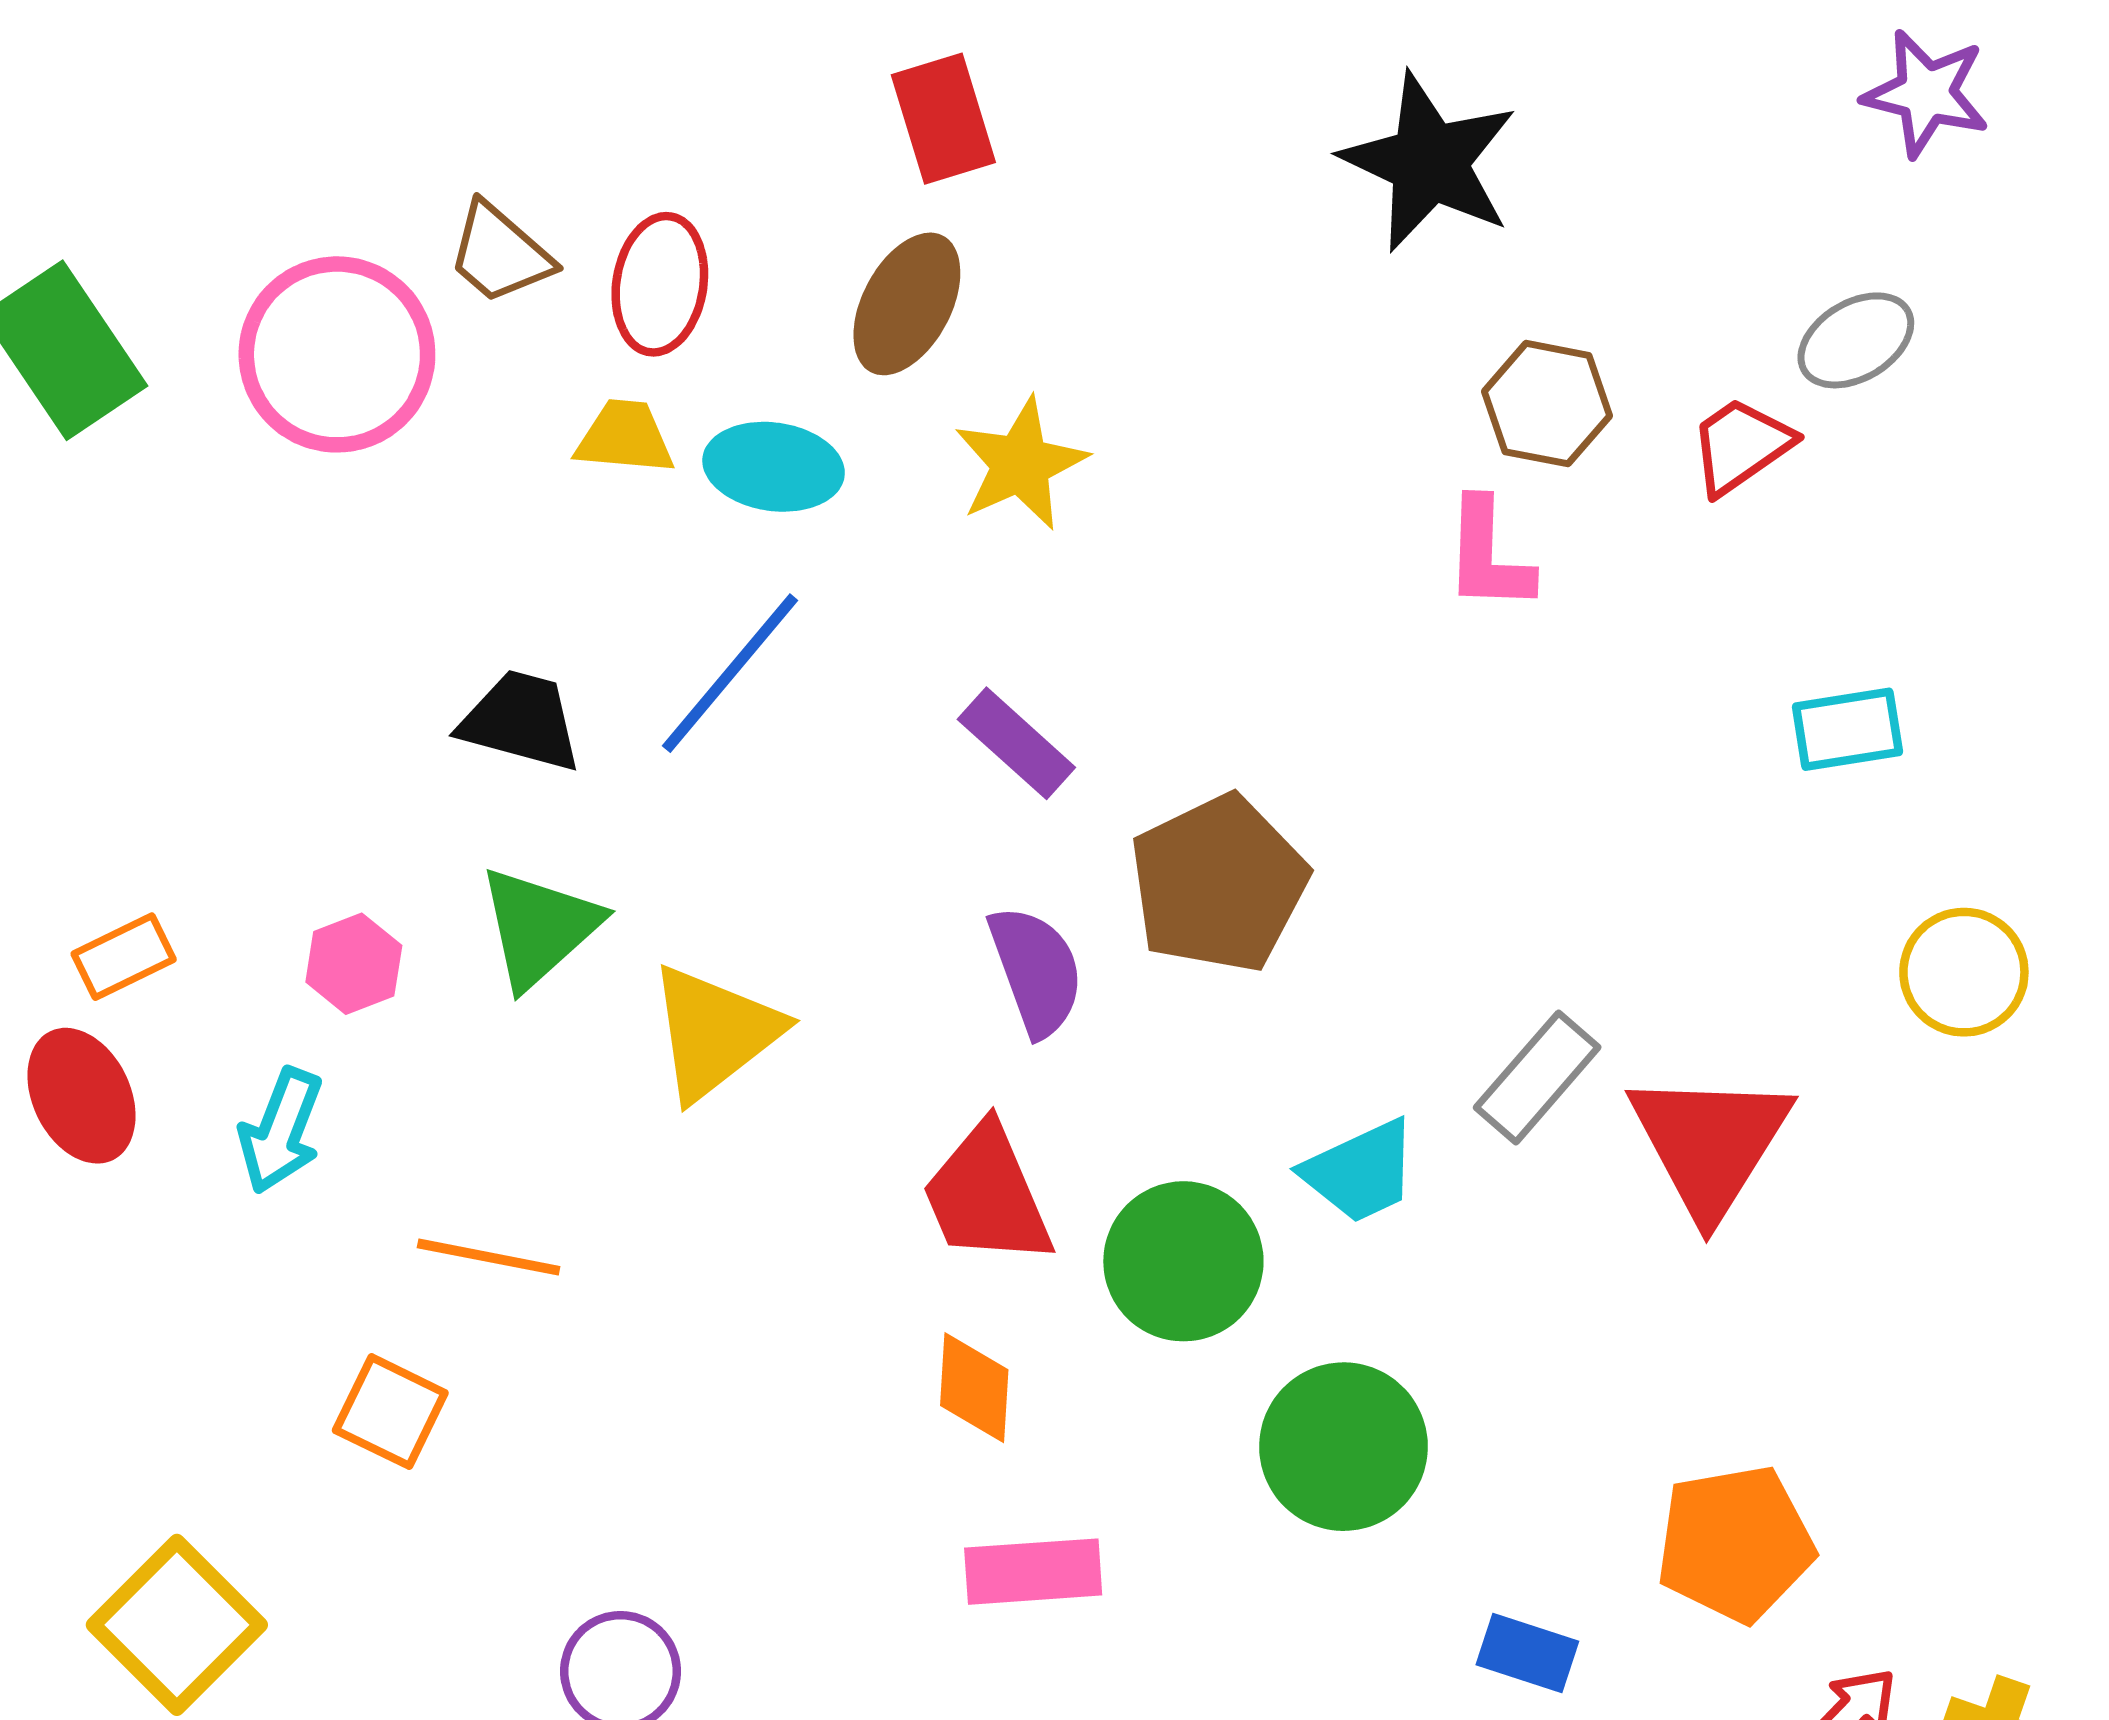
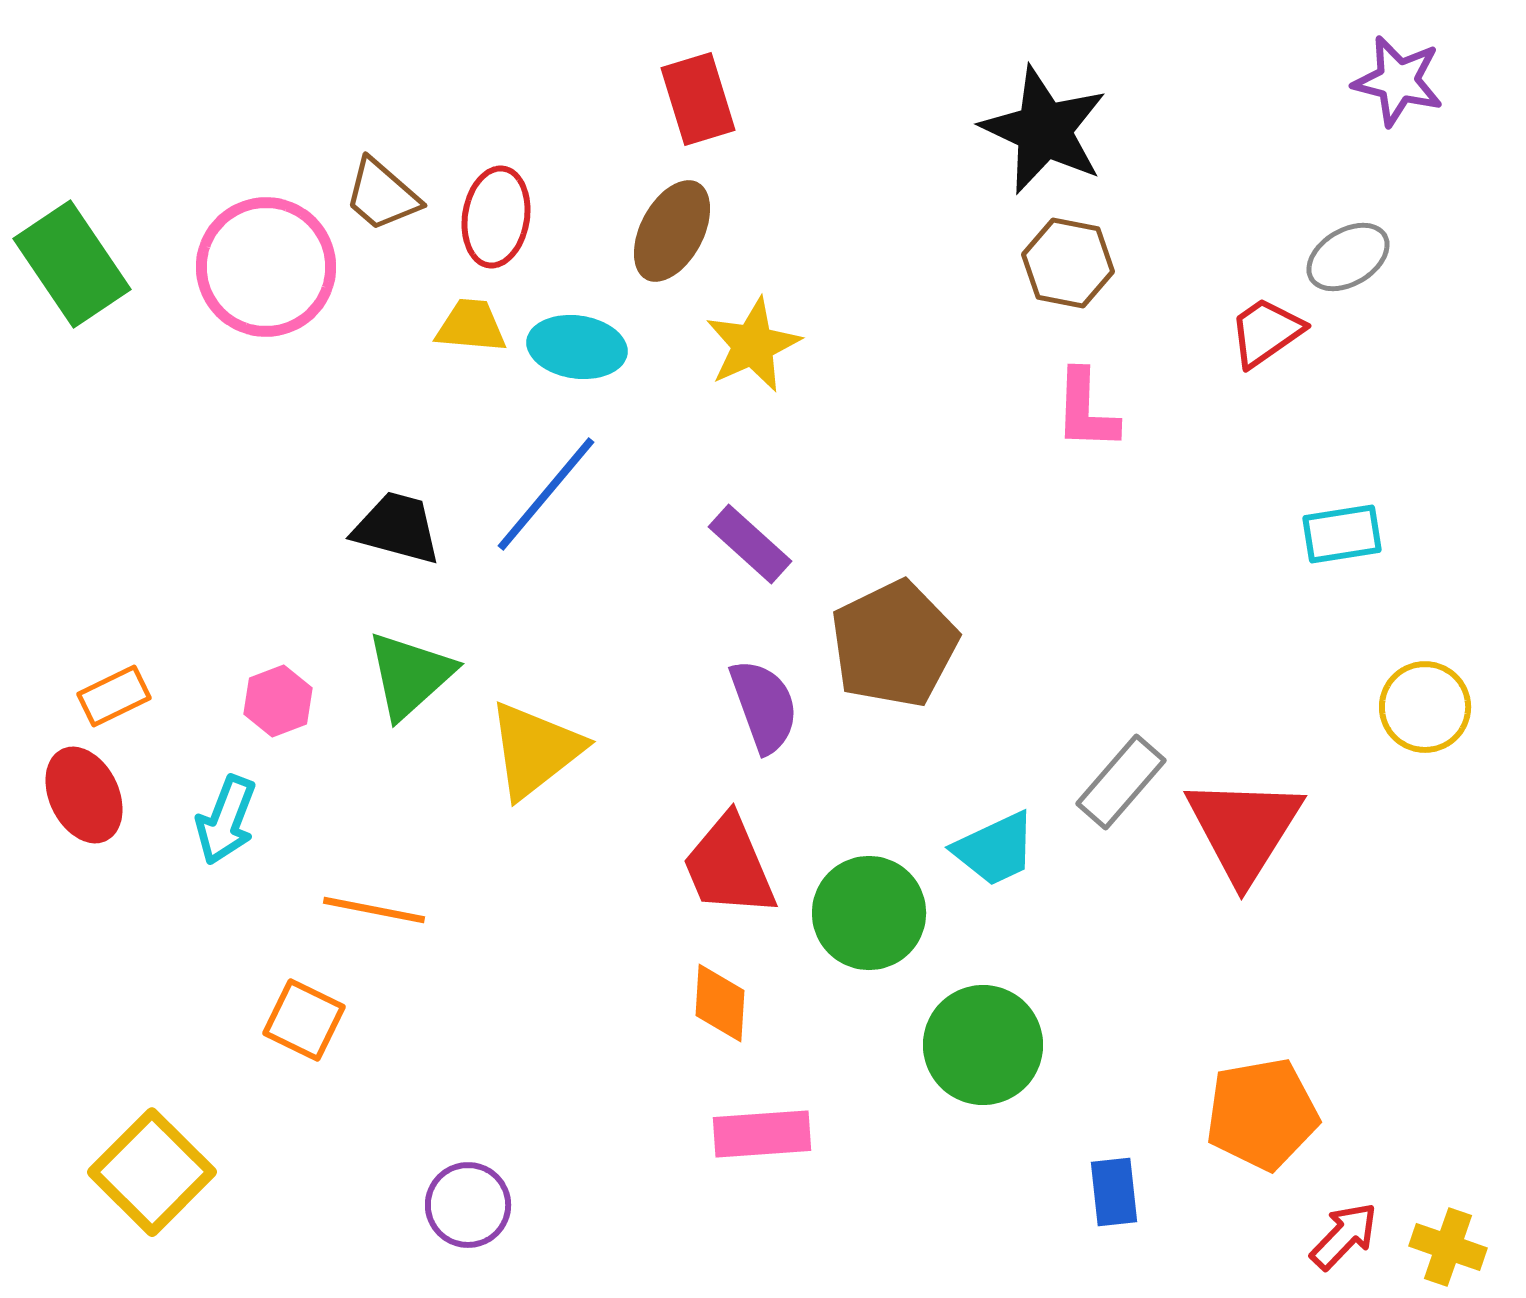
brown hexagon: (1547, 404) -> (1068, 263), moved
blue rectangle: (1527, 1653) -> (1114, 1192), turned 66

